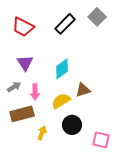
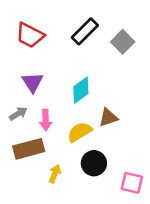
gray square: (97, 17) -> (123, 42), moved

